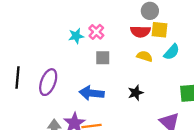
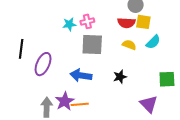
pink cross: (96, 32) -> (87, 21), turned 32
gray square: (103, 58) -> (92, 44), size x1.6
black line: (17, 77) -> (21, 49), moved

